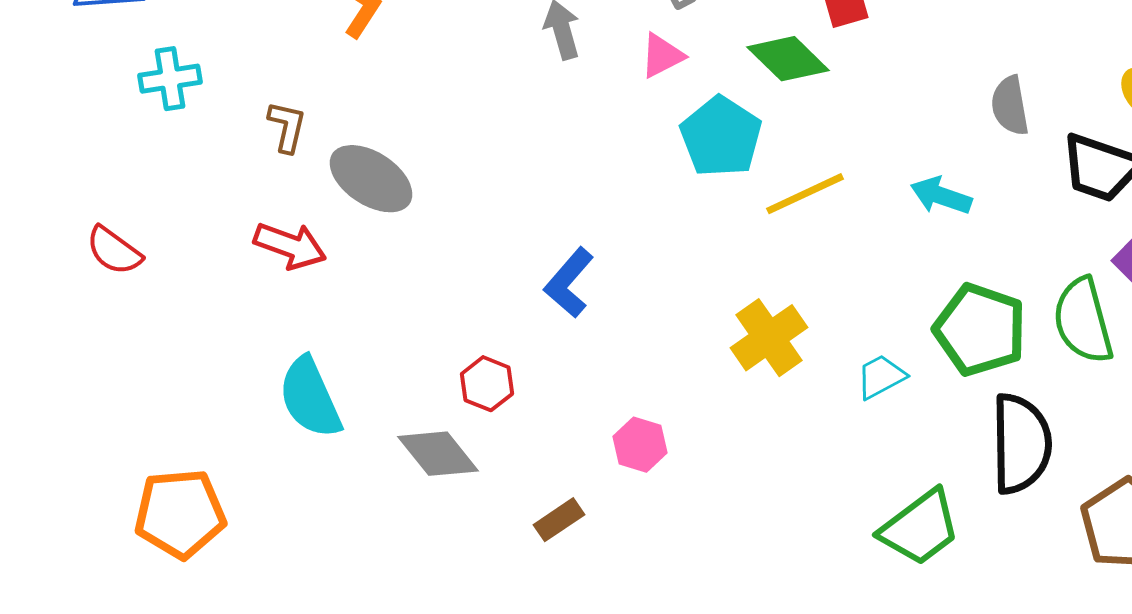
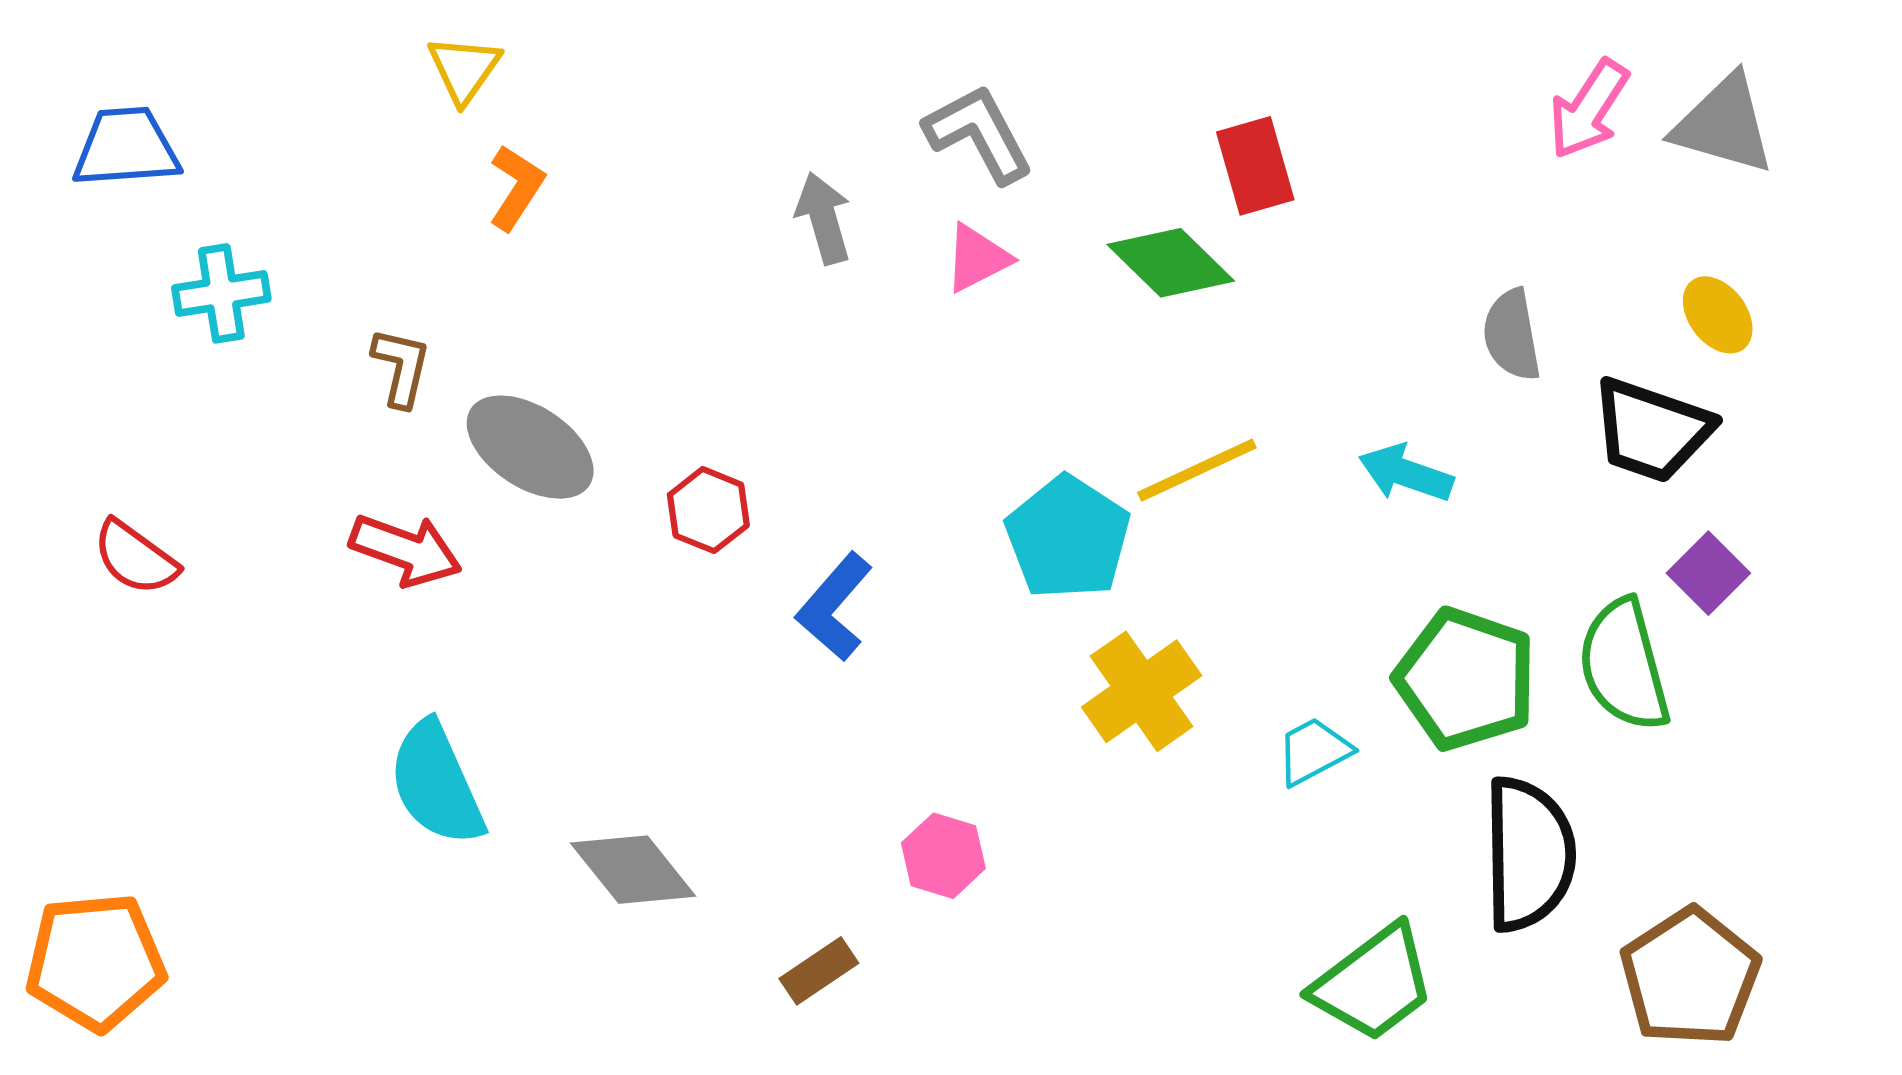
cyan pentagon: (721, 137) -> (1068, 538), moved
red hexagon: (487, 384) -> (708, 510), moved
orange pentagon: (180, 514) -> (95, 962), moved

